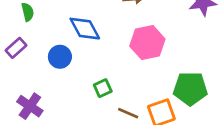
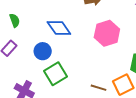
green square: (103, 88) -> (55, 74), moved, size x1.6

